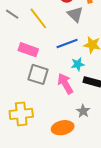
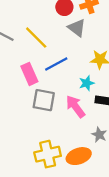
blue line: (67, 44) -> (56, 64), moved
pink rectangle: (28, 50) -> (29, 74), turned 54
yellow cross: (21, 114) -> (48, 154), moved

